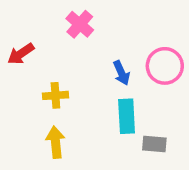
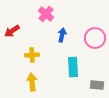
blue arrow: (121, 73) -> (62, 35), moved, turned -144
gray rectangle: (154, 144) -> (97, 85), moved

